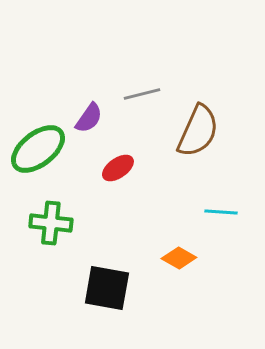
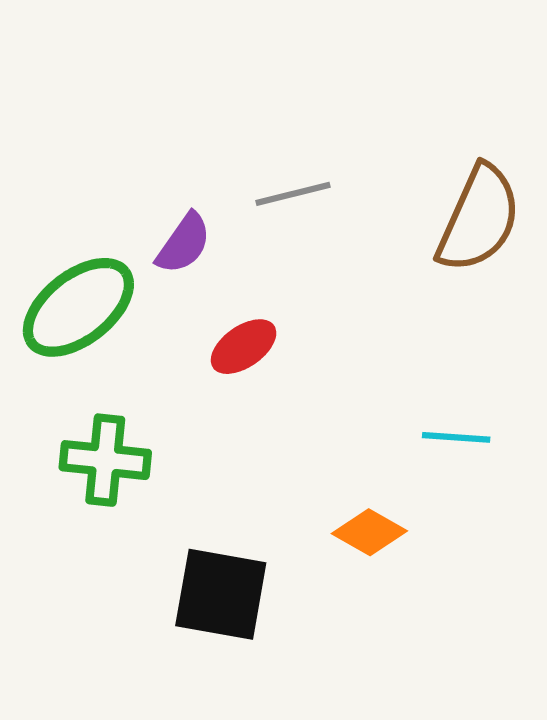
brown semicircle: (198, 131) -> (479, 219), moved

